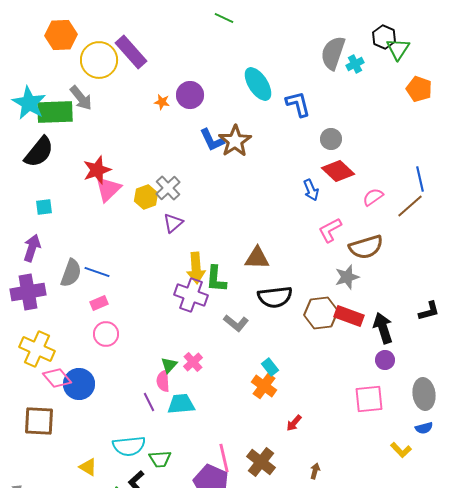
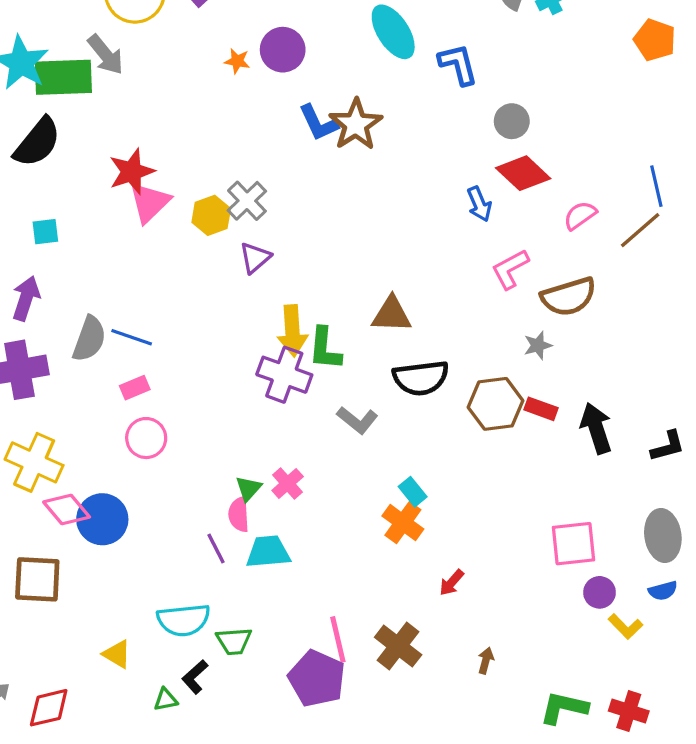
gray star: (347, 277) -> (538, 345), size x0.7
black L-shape: (429, 311) -> (668, 446), moved
red rectangle: (349, 316) -> (541, 409), size x0.7
purple circle: (385, 360) -> (600, 592), moved

